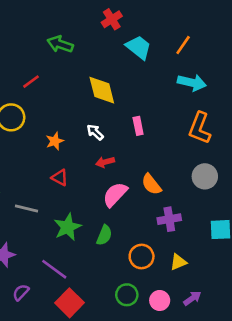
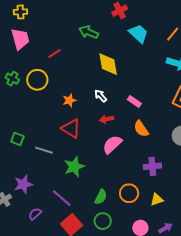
green arrow: (60, 44) -> (89, 32), moved
pink rectangle: (138, 126) -> (134, 101), moved, turned -48
red triangle: (60, 178) -> (71, 128), size x1.5
orange semicircle: (151, 184) -> (141, 129), moved
green semicircle: (104, 235) -> (101, 197), moved
green circle: (127, 295) -> (103, 221), moved

